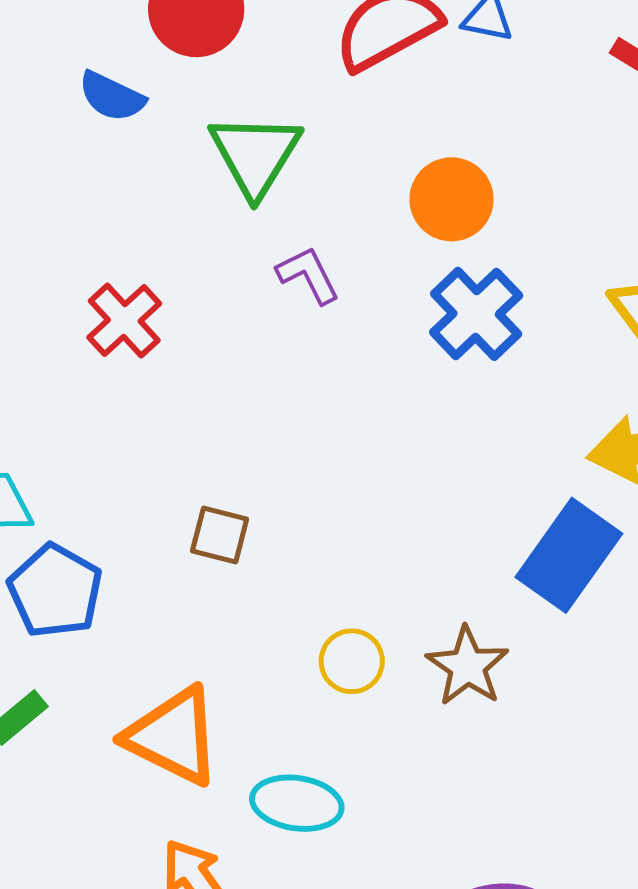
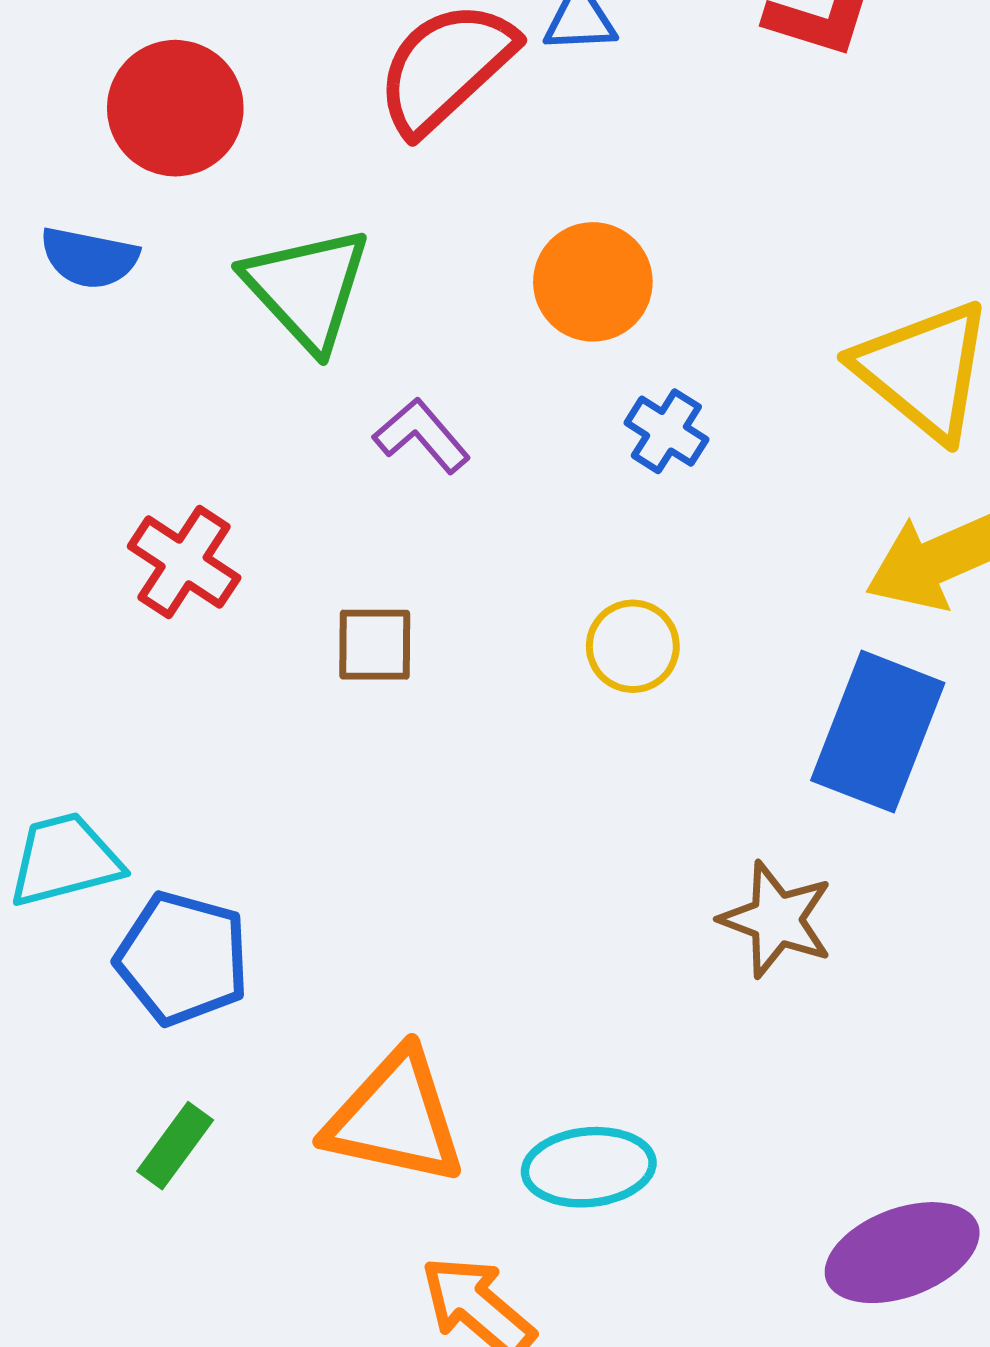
blue cross: (476, 314) -> (666, 431), size x0.6
brown square: (220, 535) -> (375, 645), moved
yellow circle: (352, 661) -> (633, 646), moved

